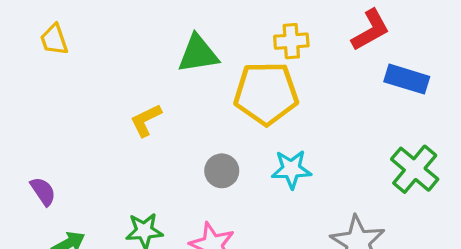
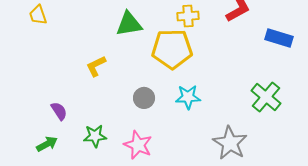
blue rectangle: (407, 79) -> (279, 38), moved
purple semicircle: (43, 191) -> (59, 111), moved

